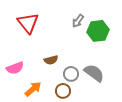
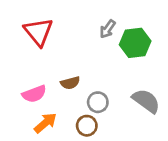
pink semicircle: (15, 68) -> (34, 94), moved
gray semicircle: (94, 73) -> (146, 101), moved

